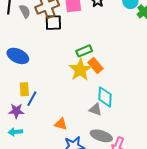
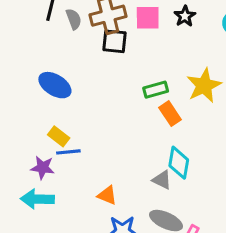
yellow star: (80, 70) -> (204, 85), moved
yellow rectangle: (24, 89) -> (59, 136), turned -56
blue line: (32, 99) -> (68, 152), turned 49
cyan arrow: (15, 132) -> (37, 199), size x1.5

